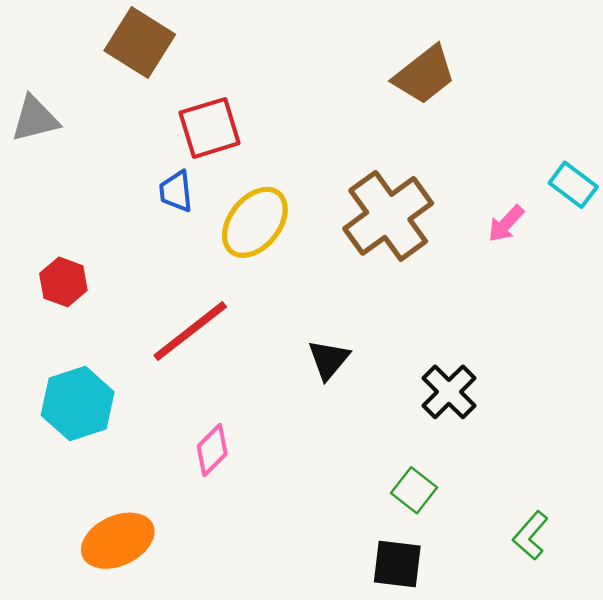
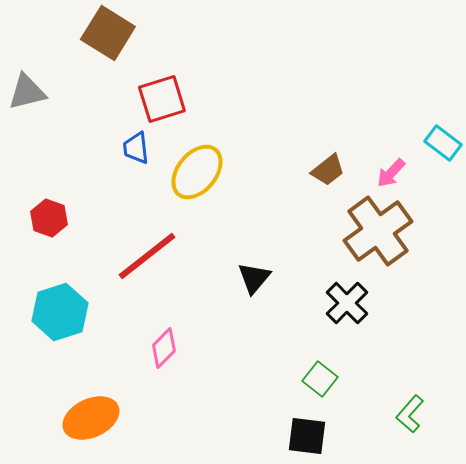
brown trapezoid: (424, 75) -> (328, 170), moved, size x0.7
brown cross: (388, 216) -> (378, 231), moved

